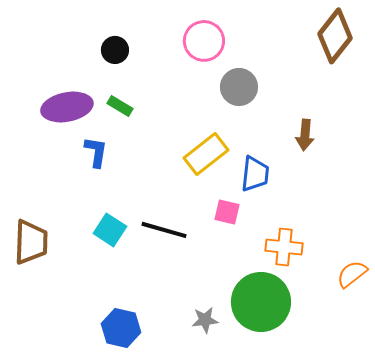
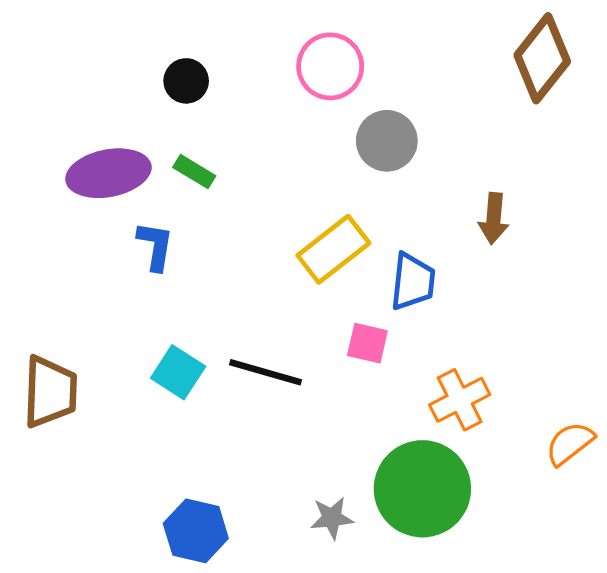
orange cross: (284, 247) -> (460, 400), turned -33

